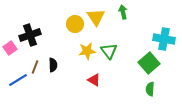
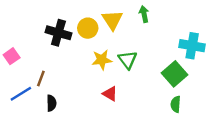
black cross: (30, 35) -> (58, 33), moved, turned 35
black semicircle: (53, 65) -> (51, 103), moved

